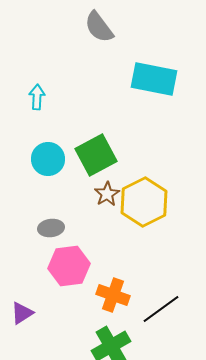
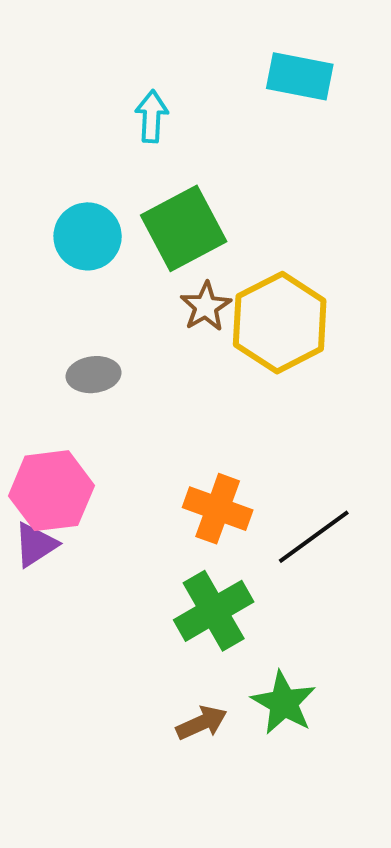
cyan rectangle: (154, 79) -> (300, 76), size x0.7
cyan arrow: (37, 97) -> (152, 116), moved
pink hexagon: (69, 266) -> (51, 491), moved

